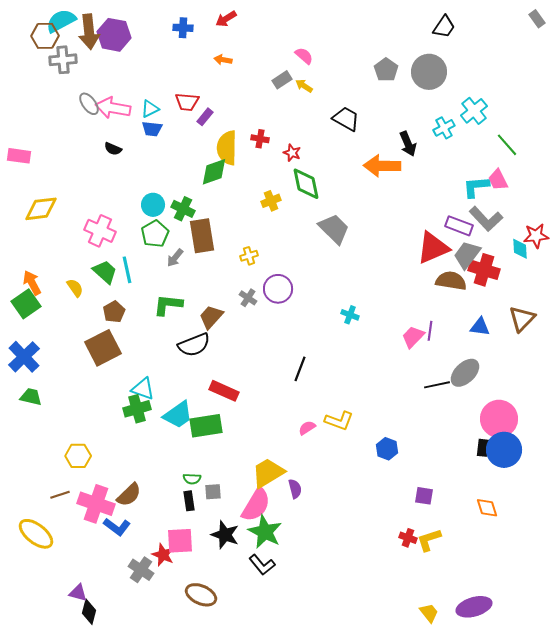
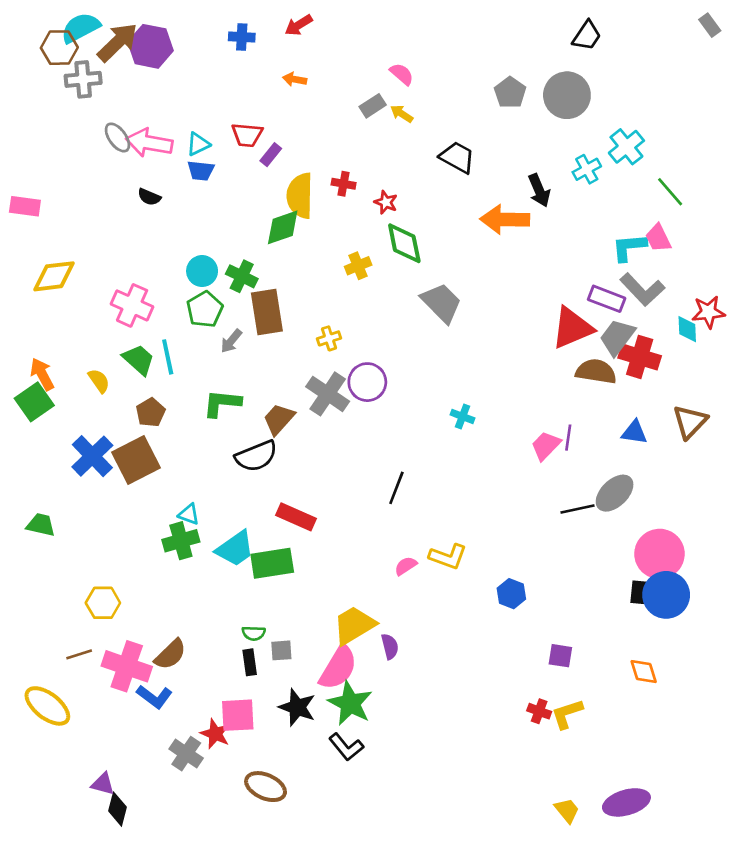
brown arrow: (89, 32) -> (117, 42), turned -128
gray cross: (248, 298) -> (328, 394), size x1.8
blue cross: (24, 357) -> (92, 456), moved
cyan triangle: (143, 389) -> (189, 514), size x0.7

